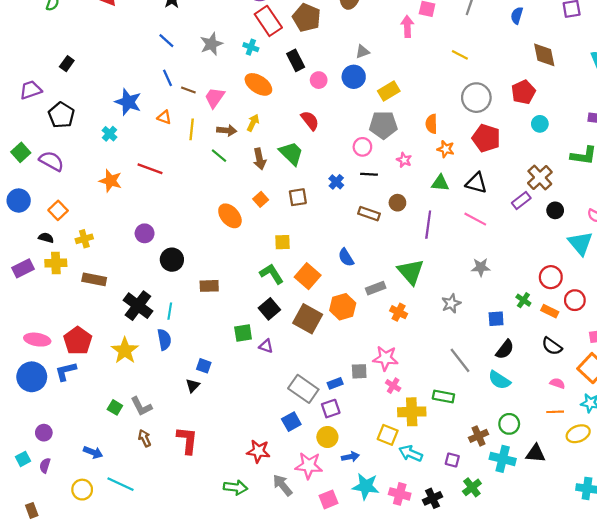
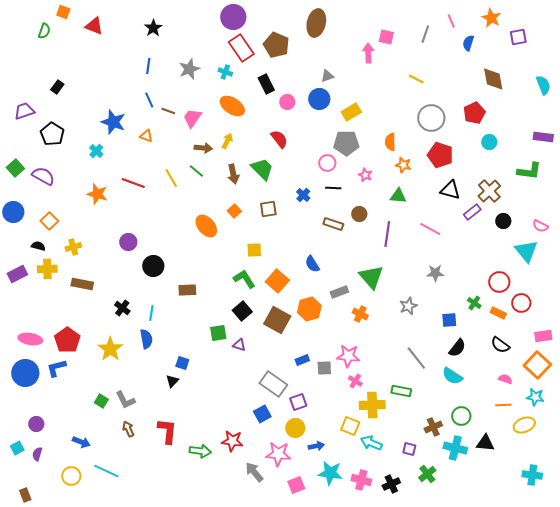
blue line: (166, 41) -> (148, 66), turned 56
yellow line: (192, 129) -> (171, 178), moved, turned -36
black triangle: (476, 183) -> (450, 190), moved
black cross: (138, 306) -> (122, 308), size x0.6
blue rectangle: (335, 383) -> (302, 360), moved
green arrow: (235, 487) -> (200, 451), moved

